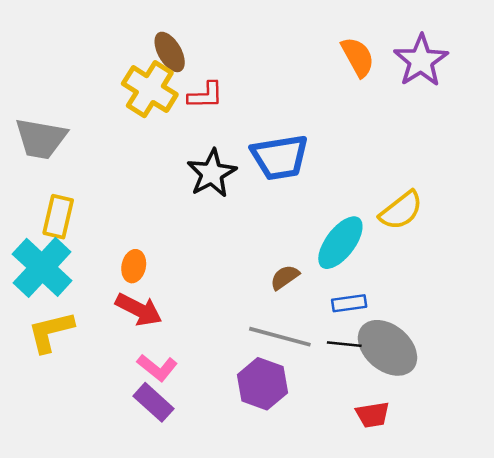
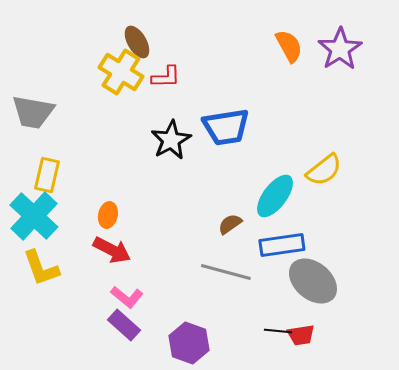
blue rectangle: (349, 303) -> (282, 245), size x1.6
yellow L-shape: (51, 332) -> (41, 268), turned -96
black line: (344, 344) -> (278, 331), moved
purple hexagon: (262, 384) -> (189, 343), moved

